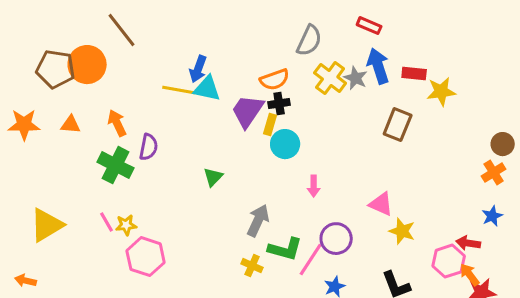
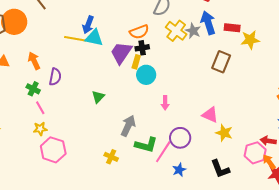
green cross: (116, 165) -> (33, 89), size x0.6
pink line: (107, 222) -> (40, 108), moved
yellow cross: (252, 266) -> (111, 157), moved

